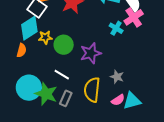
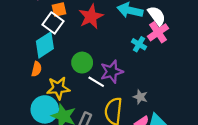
yellow star: (45, 37) -> (58, 88), moved, size x1.5
white line: (62, 75) -> (96, 82), moved

